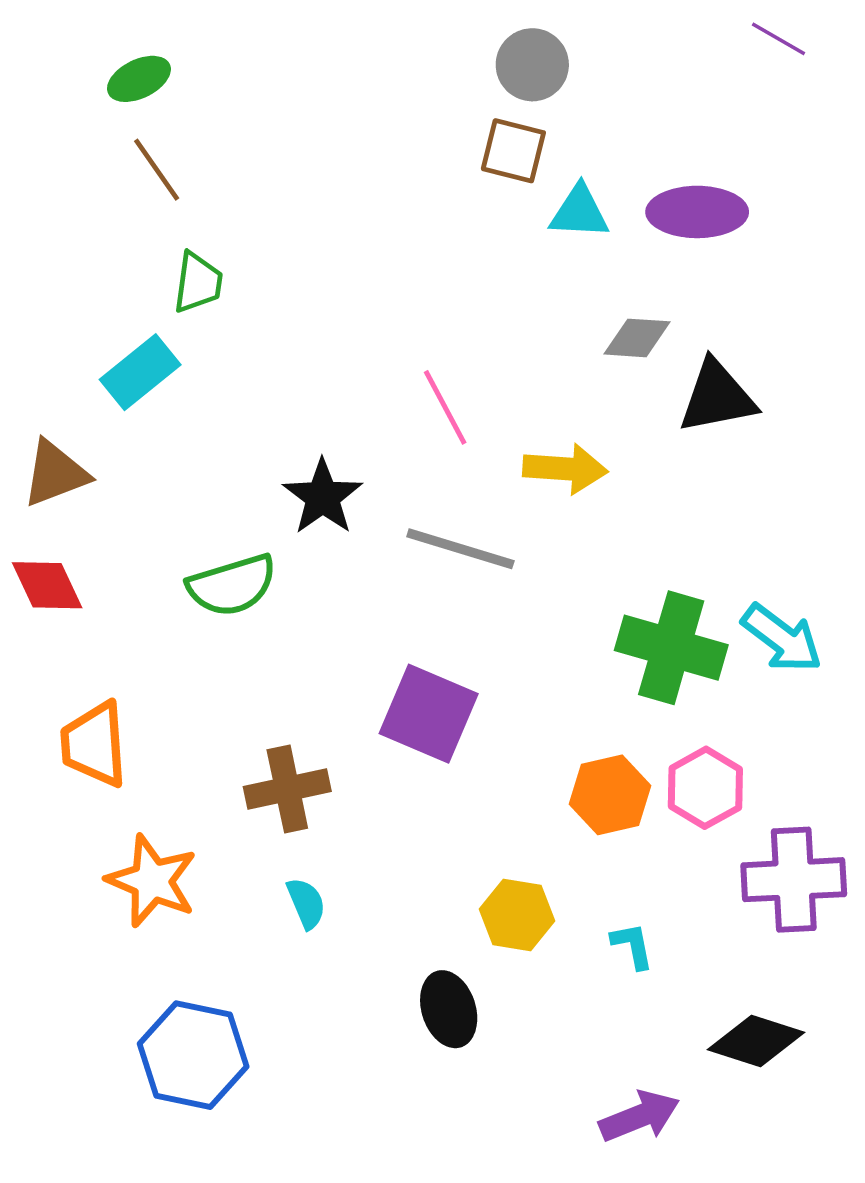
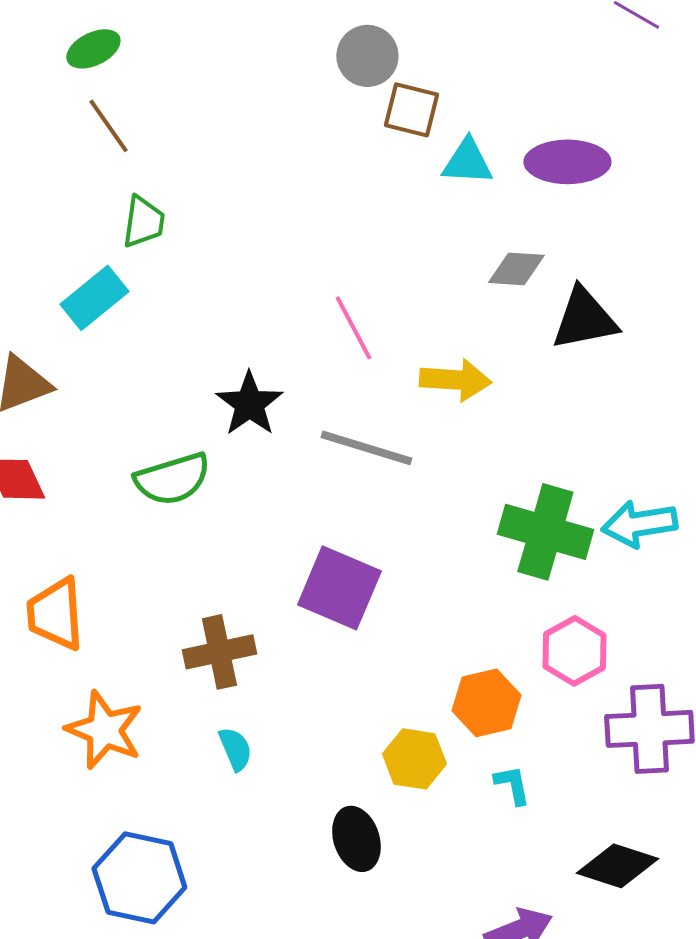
gray circle: (532, 65) -> (367, 56), moved
cyan arrow: (782, 638) -> (639, 524), turned 134
orange hexagon: (610, 795) -> (486, 703), moved

